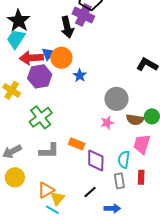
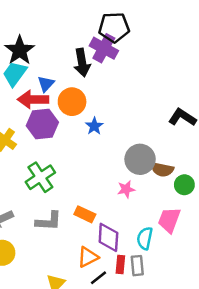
blue triangle: (48, 54) -> (46, 84), moved
brown semicircle: (135, 120) -> (162, 169), moved
red rectangle: (141, 177) -> (120, 264), moved
orange triangle: (46, 190) -> (88, 257), moved

